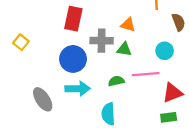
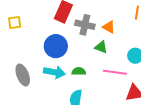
gray cross: (102, 41) -> (85, 25), moved
yellow square: (21, 42) -> (15, 22), turned 32
green semicircle: (116, 81) -> (79, 71), moved

